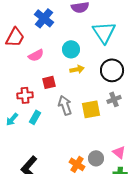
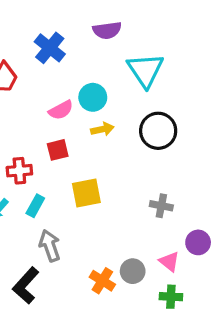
pink semicircle: (36, 55) -> (61, 110), moved
gray cross: (114, 99) -> (161, 206), moved, turned 32
gray arrow: (65, 105) -> (50, 246), moved
yellow square: (91, 109) -> (86, 193), moved

